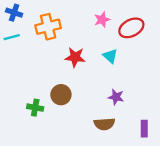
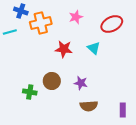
blue cross: (14, 13) -> (21, 11), moved
pink star: (102, 20) -> (76, 17), moved
purple star: (116, 97) -> (81, 83), moved

